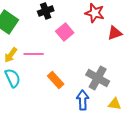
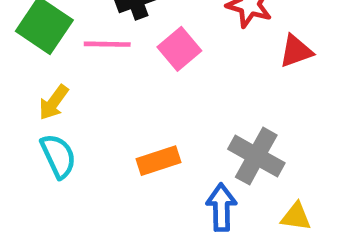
pink line: (34, 54) -> (107, 44), moved
orange rectangle: (56, 80) -> (158, 161), turned -66

